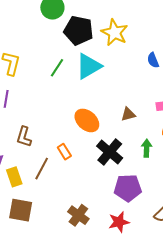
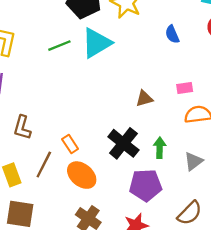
green line: (57, 68) -> (59, 46), turned 36
orange ellipse: (87, 120) -> (82, 175), moved
green arrow: (147, 148) -> (160, 148), moved

